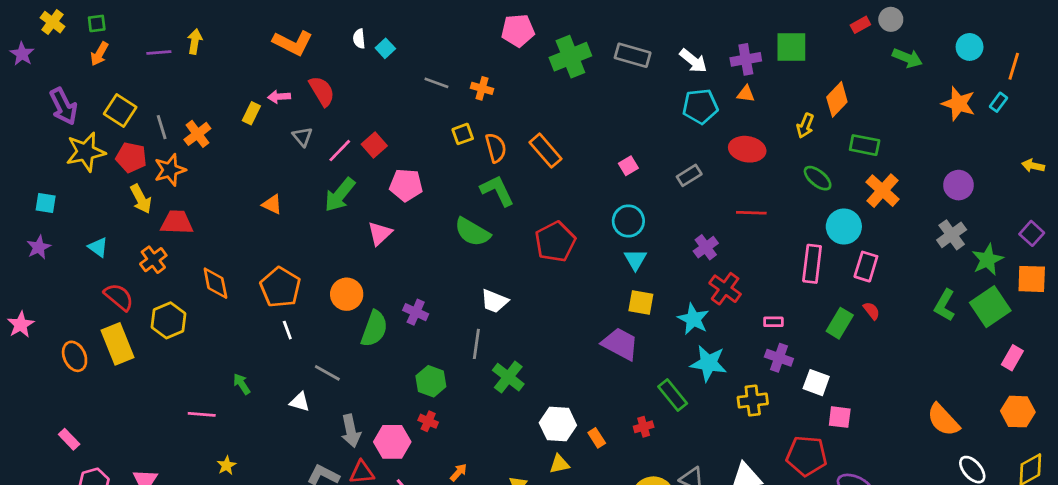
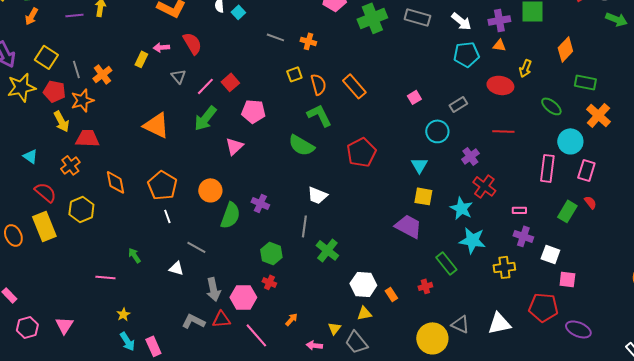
yellow arrow: (805, 126) -> (525, 68), moved
orange triangle: (272, 204) -> (156, 125), size x1.8
cyan circle: (628, 221) -> (437, 131), moved

